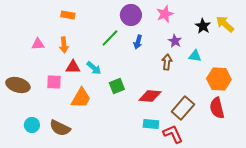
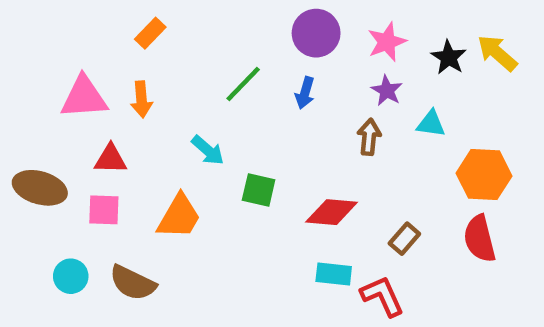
pink star: (165, 14) -> (387, 42), moved
orange rectangle: (68, 15) -> (150, 33), turned -56
purple circle: (131, 15) -> (316, 33), moved
pink triangle: (38, 44) -> (84, 97), size x1.6
red triangle: (73, 67) -> (111, 159), moved
pink square: (54, 82) -> (104, 210), moved
green square: (117, 86) -> (259, 190), turned 35
brown rectangle: (183, 108) -> (404, 239), size x0.6

